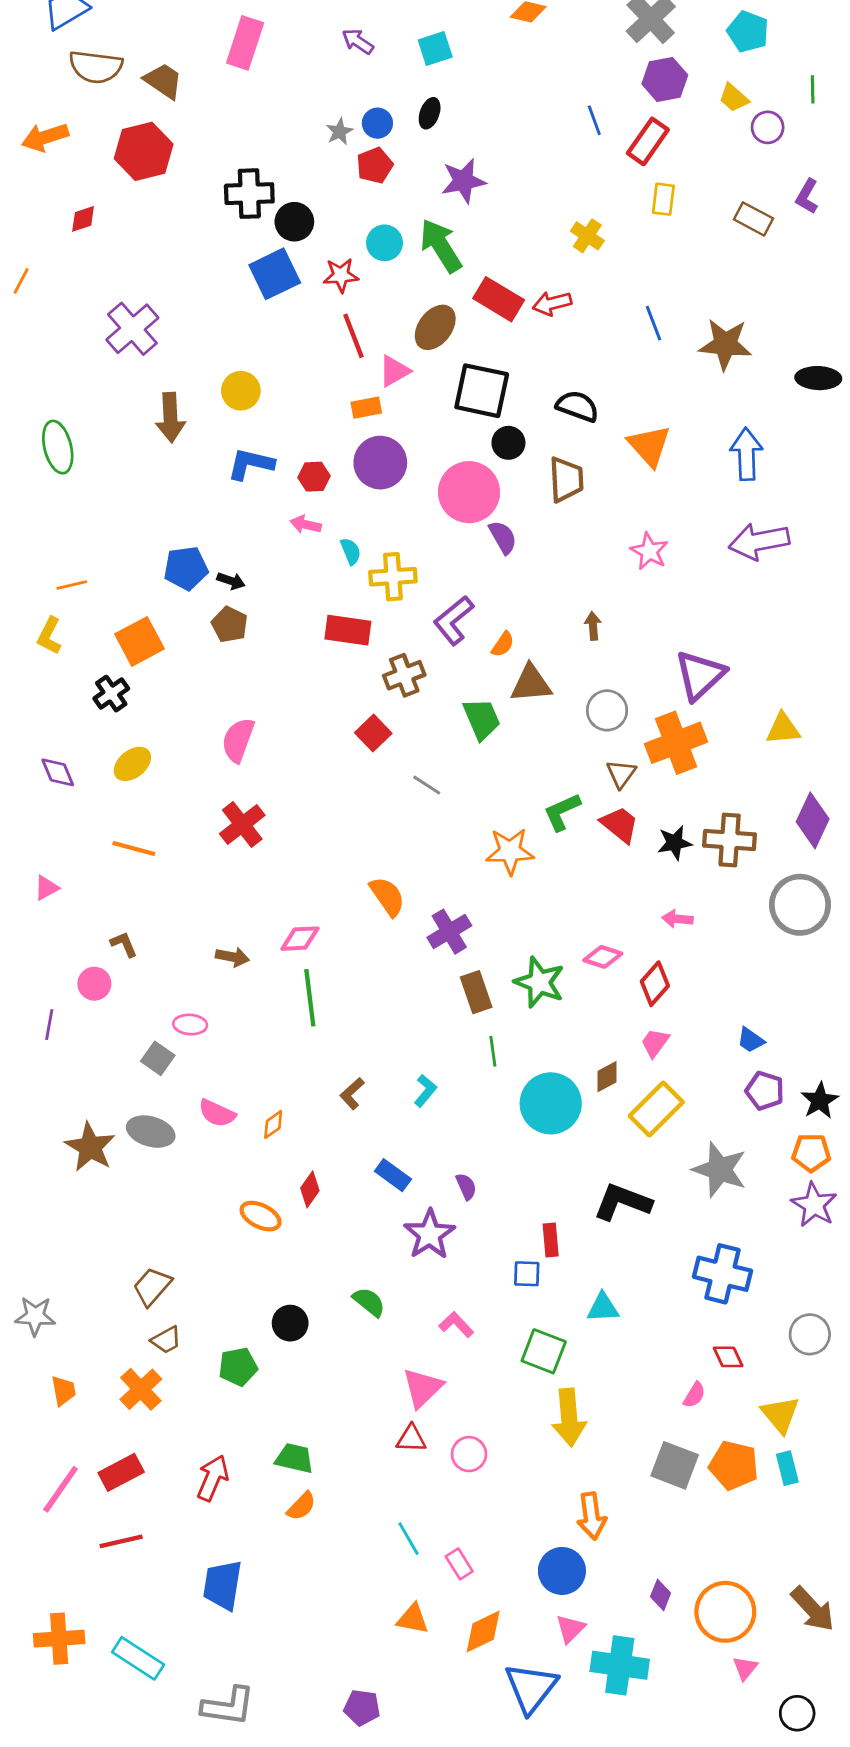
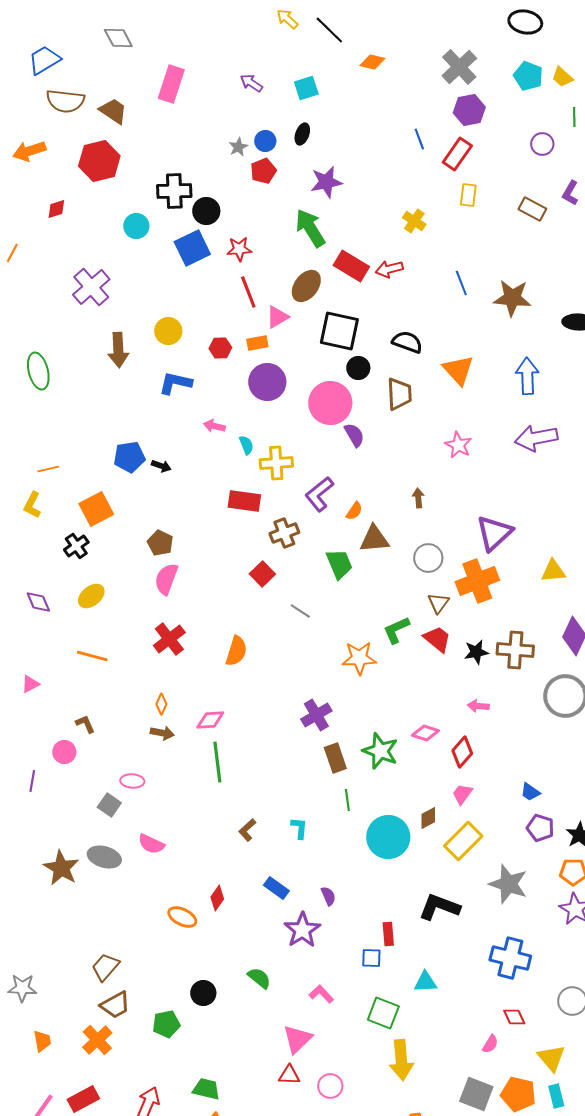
yellow trapezoid: (734, 98) -> (562, 77), moved
cyan circle: (384, 243) -> (136, 226), moved
red hexagon: (314, 477) -> (220, 348), moved
brown pentagon: (230, 625) -> (160, 543), moved
orange semicircle: (387, 896) -> (236, 651), moved, turned 52
cyan L-shape: (425, 1091) -> (299, 828), turned -35
orange diamond: (273, 1125) -> (161, 704), moved, turned -30
brown trapezoid: (166, 1340) -> (115, 1005), size x1.4

